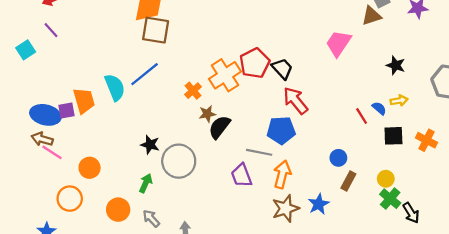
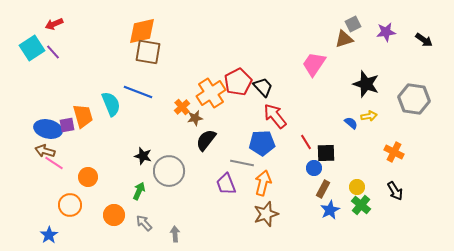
cyan square: (26, 50) -> (32, 48), moved, size x1.4
black star: (396, 65) -> (366, 84), size x1.5
blue line: (145, 74) -> (138, 92), turned 60
brown star: (207, 114) -> (195, 118), moved
red line: (362, 116) -> (306, 142), moved
black square: (393, 136) -> (326, 153), moved
blue star: (319, 204) -> (330, 210), moved
black arrow: (411, 213) -> (395, 191), moved

